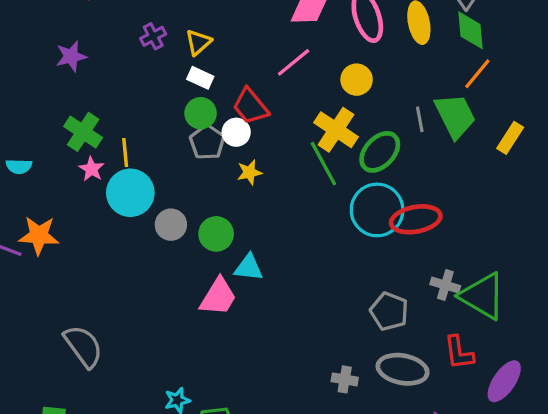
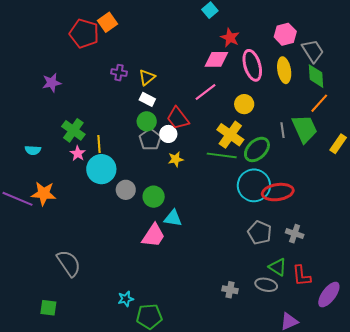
purple cross: (153, 36) -> (119, 73), turned 35
purple star: (71, 56) -> (52, 83), moved
green line: (323, 164) -> (222, 155), turned -56
green triangle: (483, 296) -> (278, 267), moved, size x0.6
gray pentagon: (389, 311) -> (260, 233), moved
gray ellipse: (403, 369) -> (266, 285), size x0.7

